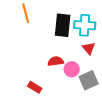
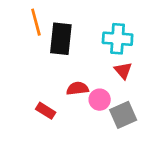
black rectangle: (63, 25) -> (61, 39), moved
red rectangle: (35, 87) -> (46, 111), moved

